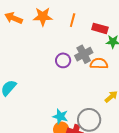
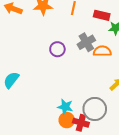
purple circle: (63, 60) -> (57, 49), moved

